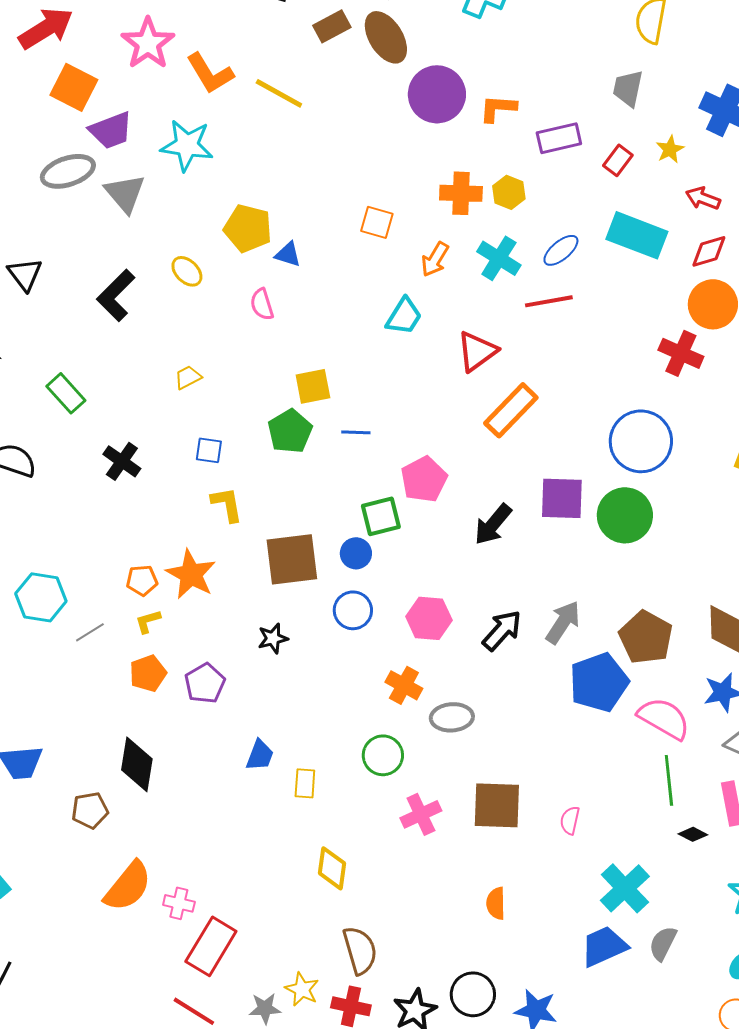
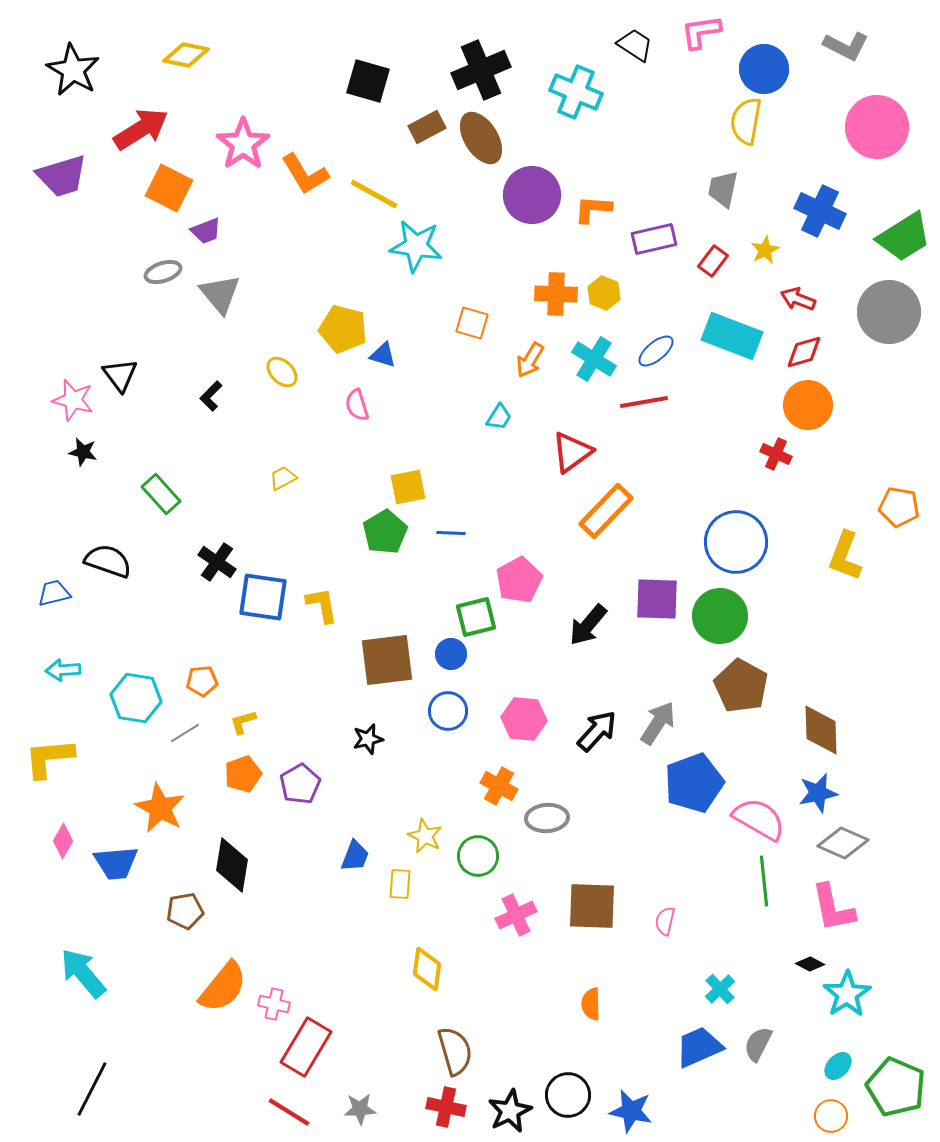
purple trapezoid: (111, 130) -> (206, 231), size x0.7
cyan star: (187, 145) -> (416, 246), moved
gray ellipse: (68, 171) -> (163, 272), size x0.7
black L-shape: (116, 295) -> (211, 396), size x0.6
cyan trapezoid: (404, 316) -> (499, 417), size x0.7
red cross: (681, 353) -> (776, 454), size x0.7
blue square: (209, 450) -> (263, 597), moved, size x1.8
orange star: (191, 574) -> (160, 808), moved
orange pentagon: (142, 580) -> (202, 681), moved
brown pentagon: (646, 637) -> (741, 686), moved
black diamond: (693, 834) -> (810, 964), moved
cyan cross: (625, 888) -> (720, 989), size x0.6
yellow star: (302, 989) -> (425, 836), moved

